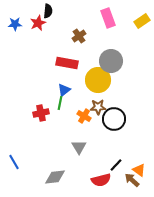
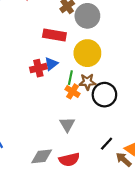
gray circle: (111, 61) -> (87, 16), moved
green line: (60, 103) -> (70, 78), moved
red cross: (41, 113) -> (38, 68), moved
red semicircle: (101, 180) -> (69, 160), moved

